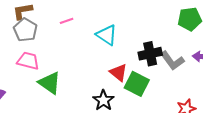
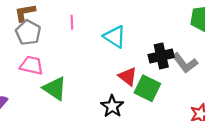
pink line: (67, 21) -> (72, 22), turned -72

